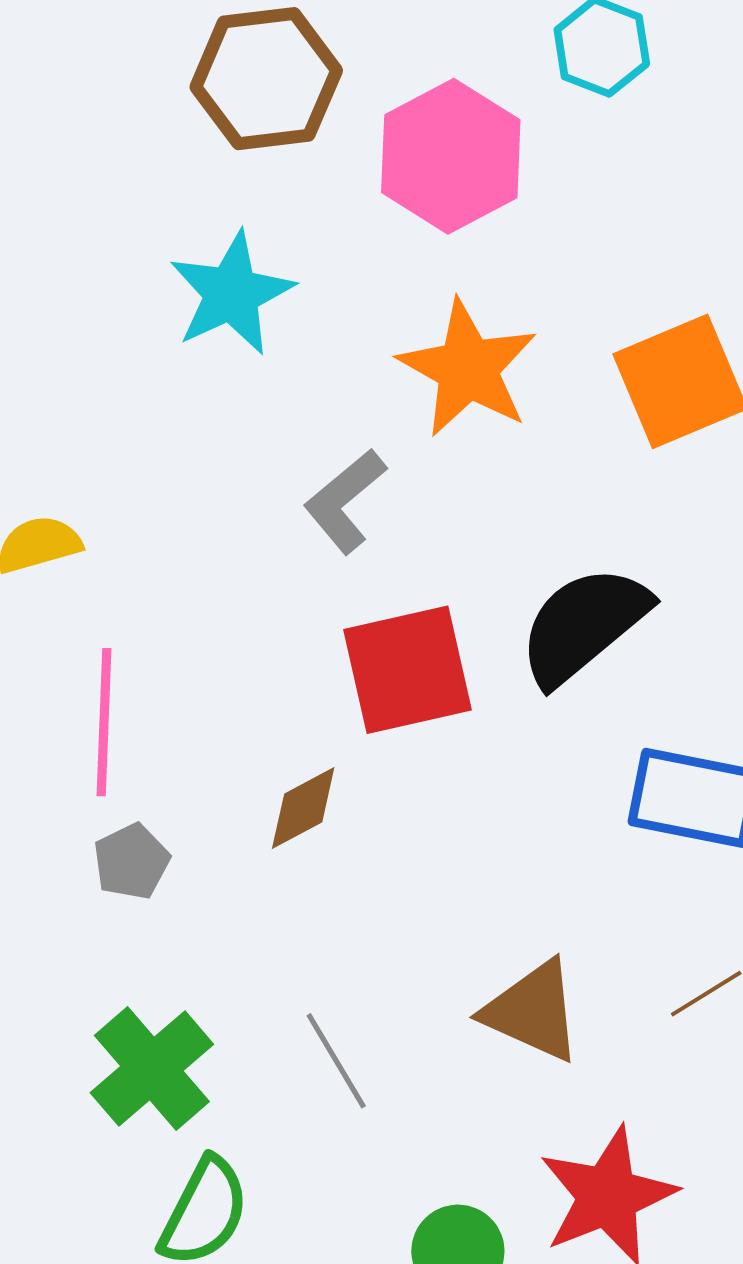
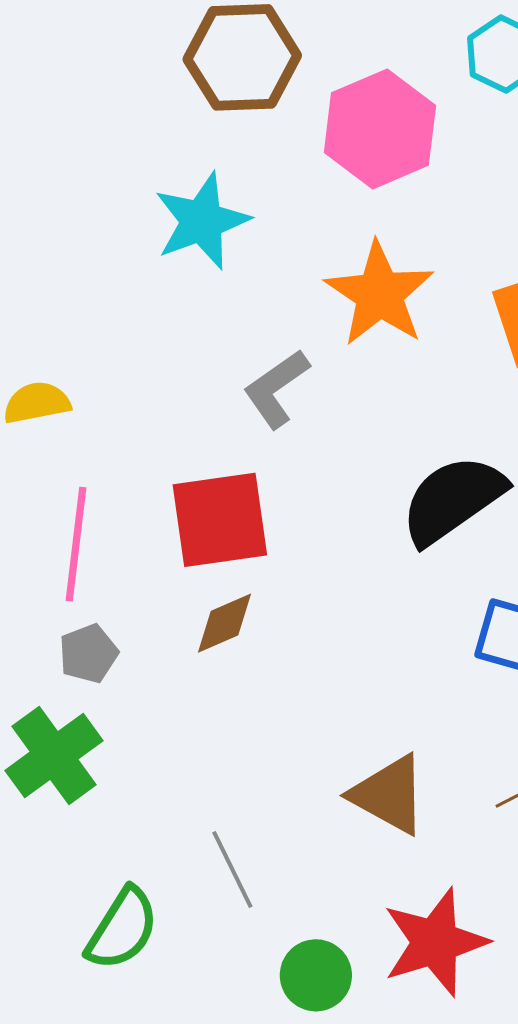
red square: (408, 670) -> (220, 520), moved
gray line: (336, 1061) -> (232, 869), moved
green cross: (152, 1069) -> (54, 756), moved

